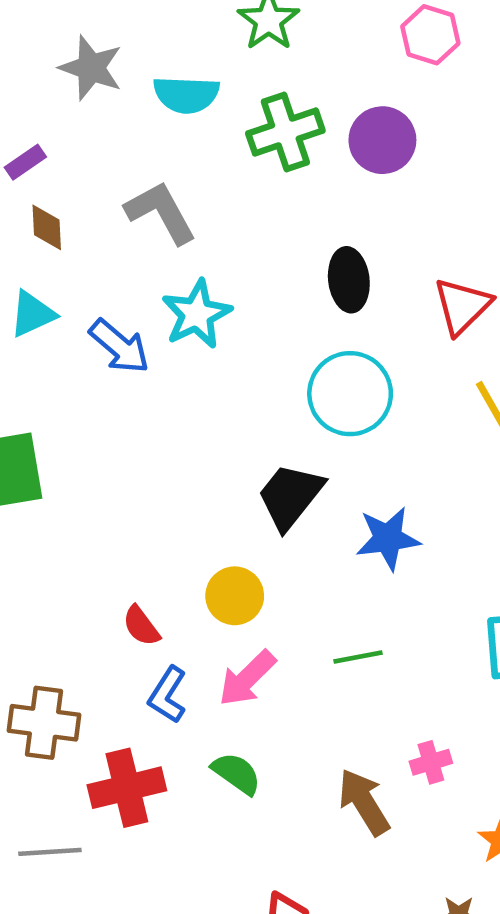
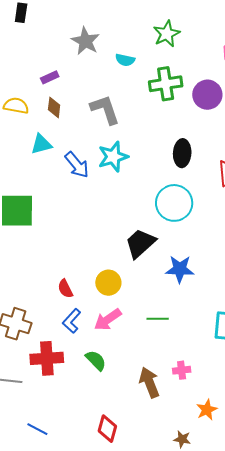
cyan semicircle: (186, 95) -> (125, 60), size x0.7

